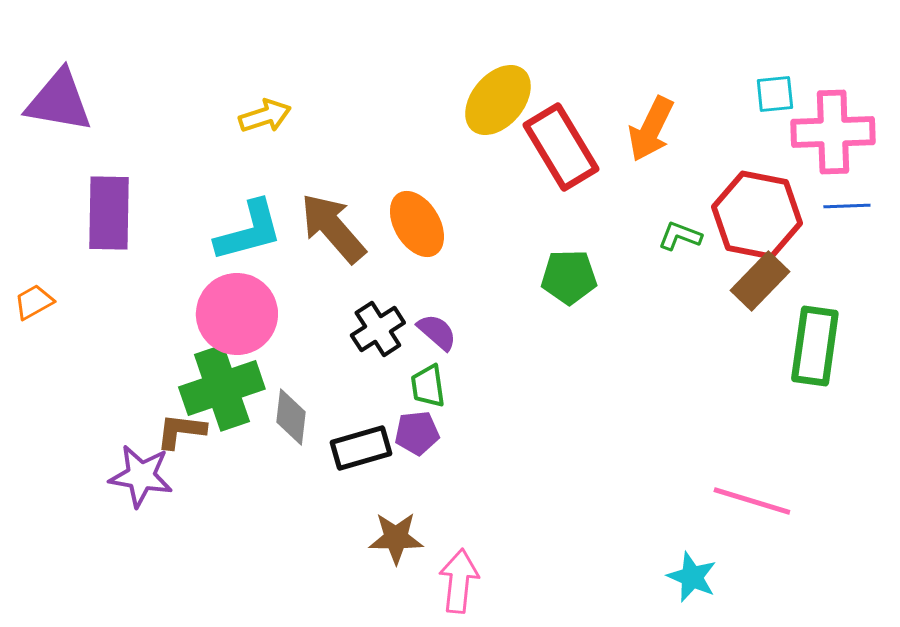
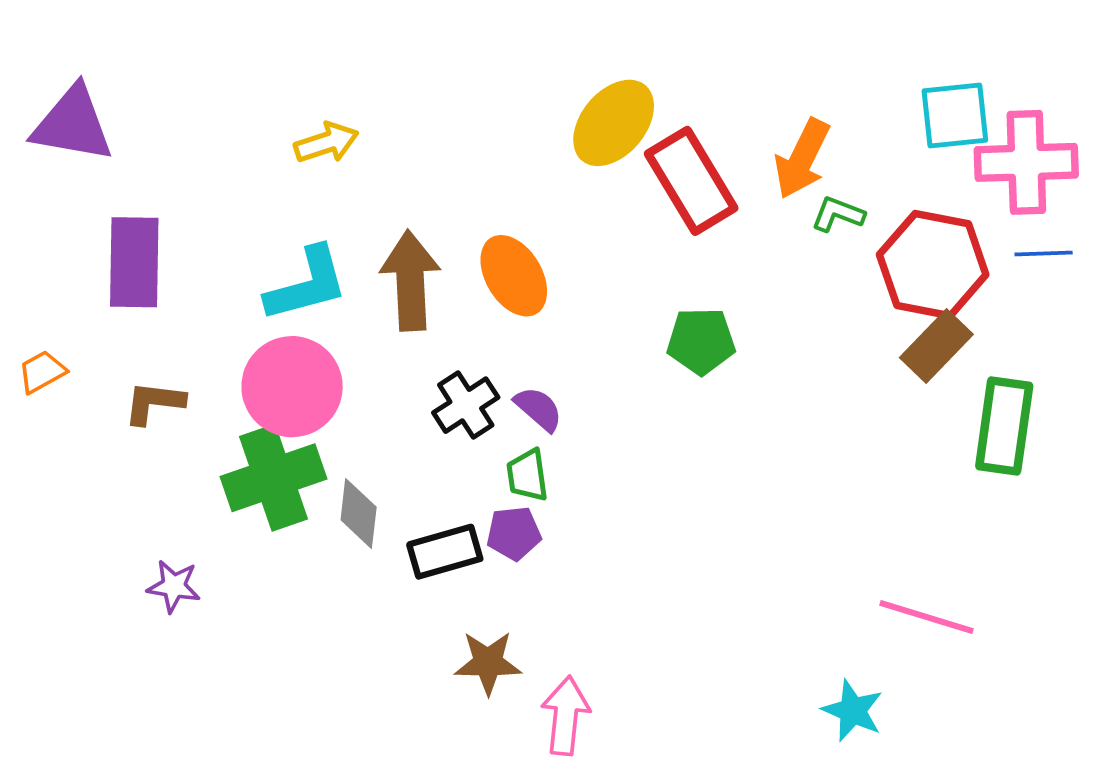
cyan square: (775, 94) -> (955, 116), size x1.5
brown arrow: (333, 228) -> (410, 281), turned 38
green L-shape: (680, 236) -> (838, 214), moved
brown L-shape: (181, 431) -> (154, 403), moved
purple star: (141, 476) -> (174, 586), size x0.7

